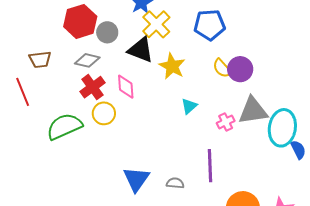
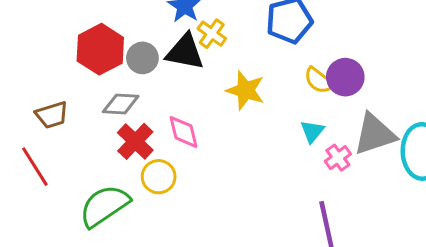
yellow cross: (156, 24) -> (212, 34), size x0.7
black triangle: (141, 50) -> (185, 52), moved
cyan triangle: (189, 106) -> (312, 131), moved

